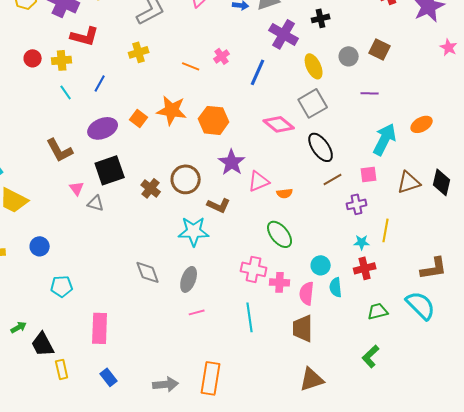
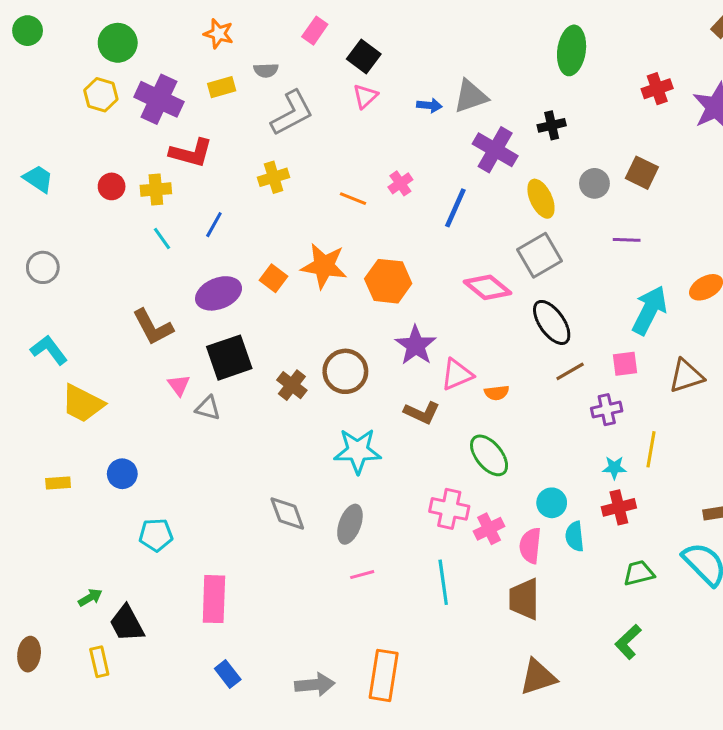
brown L-shape: (219, 205) -> (422, 413), moved
pink cross: (280, 282) -> (489, 529), turned -30
yellow rectangle: (62, 369) -> (99, 662), moved

